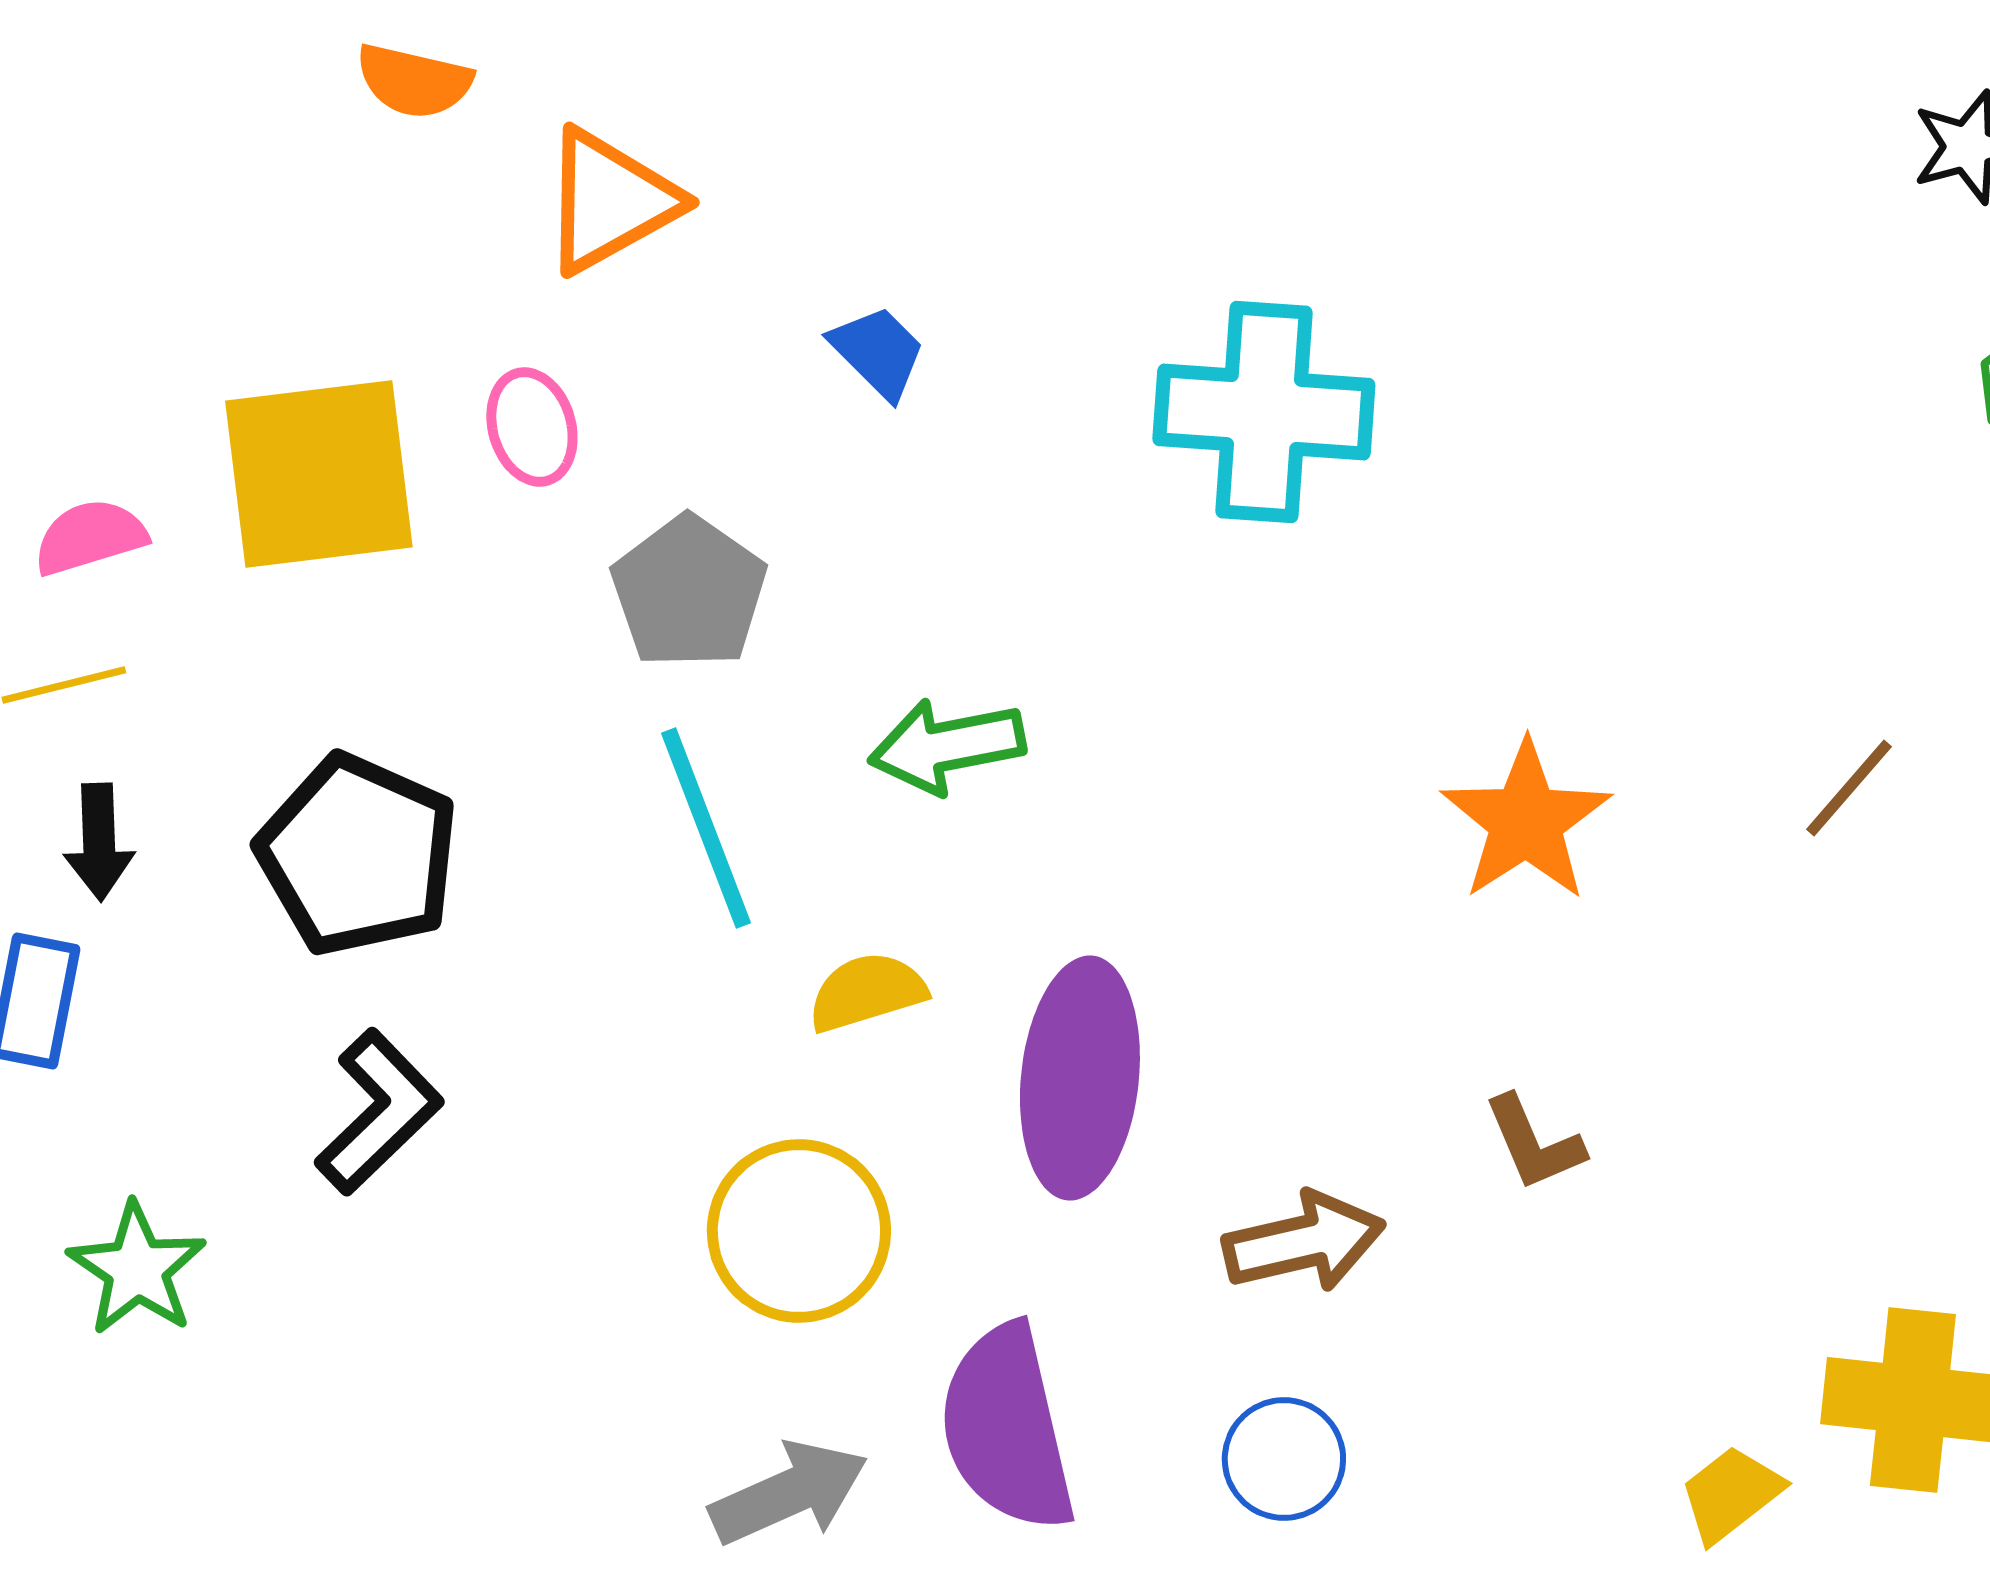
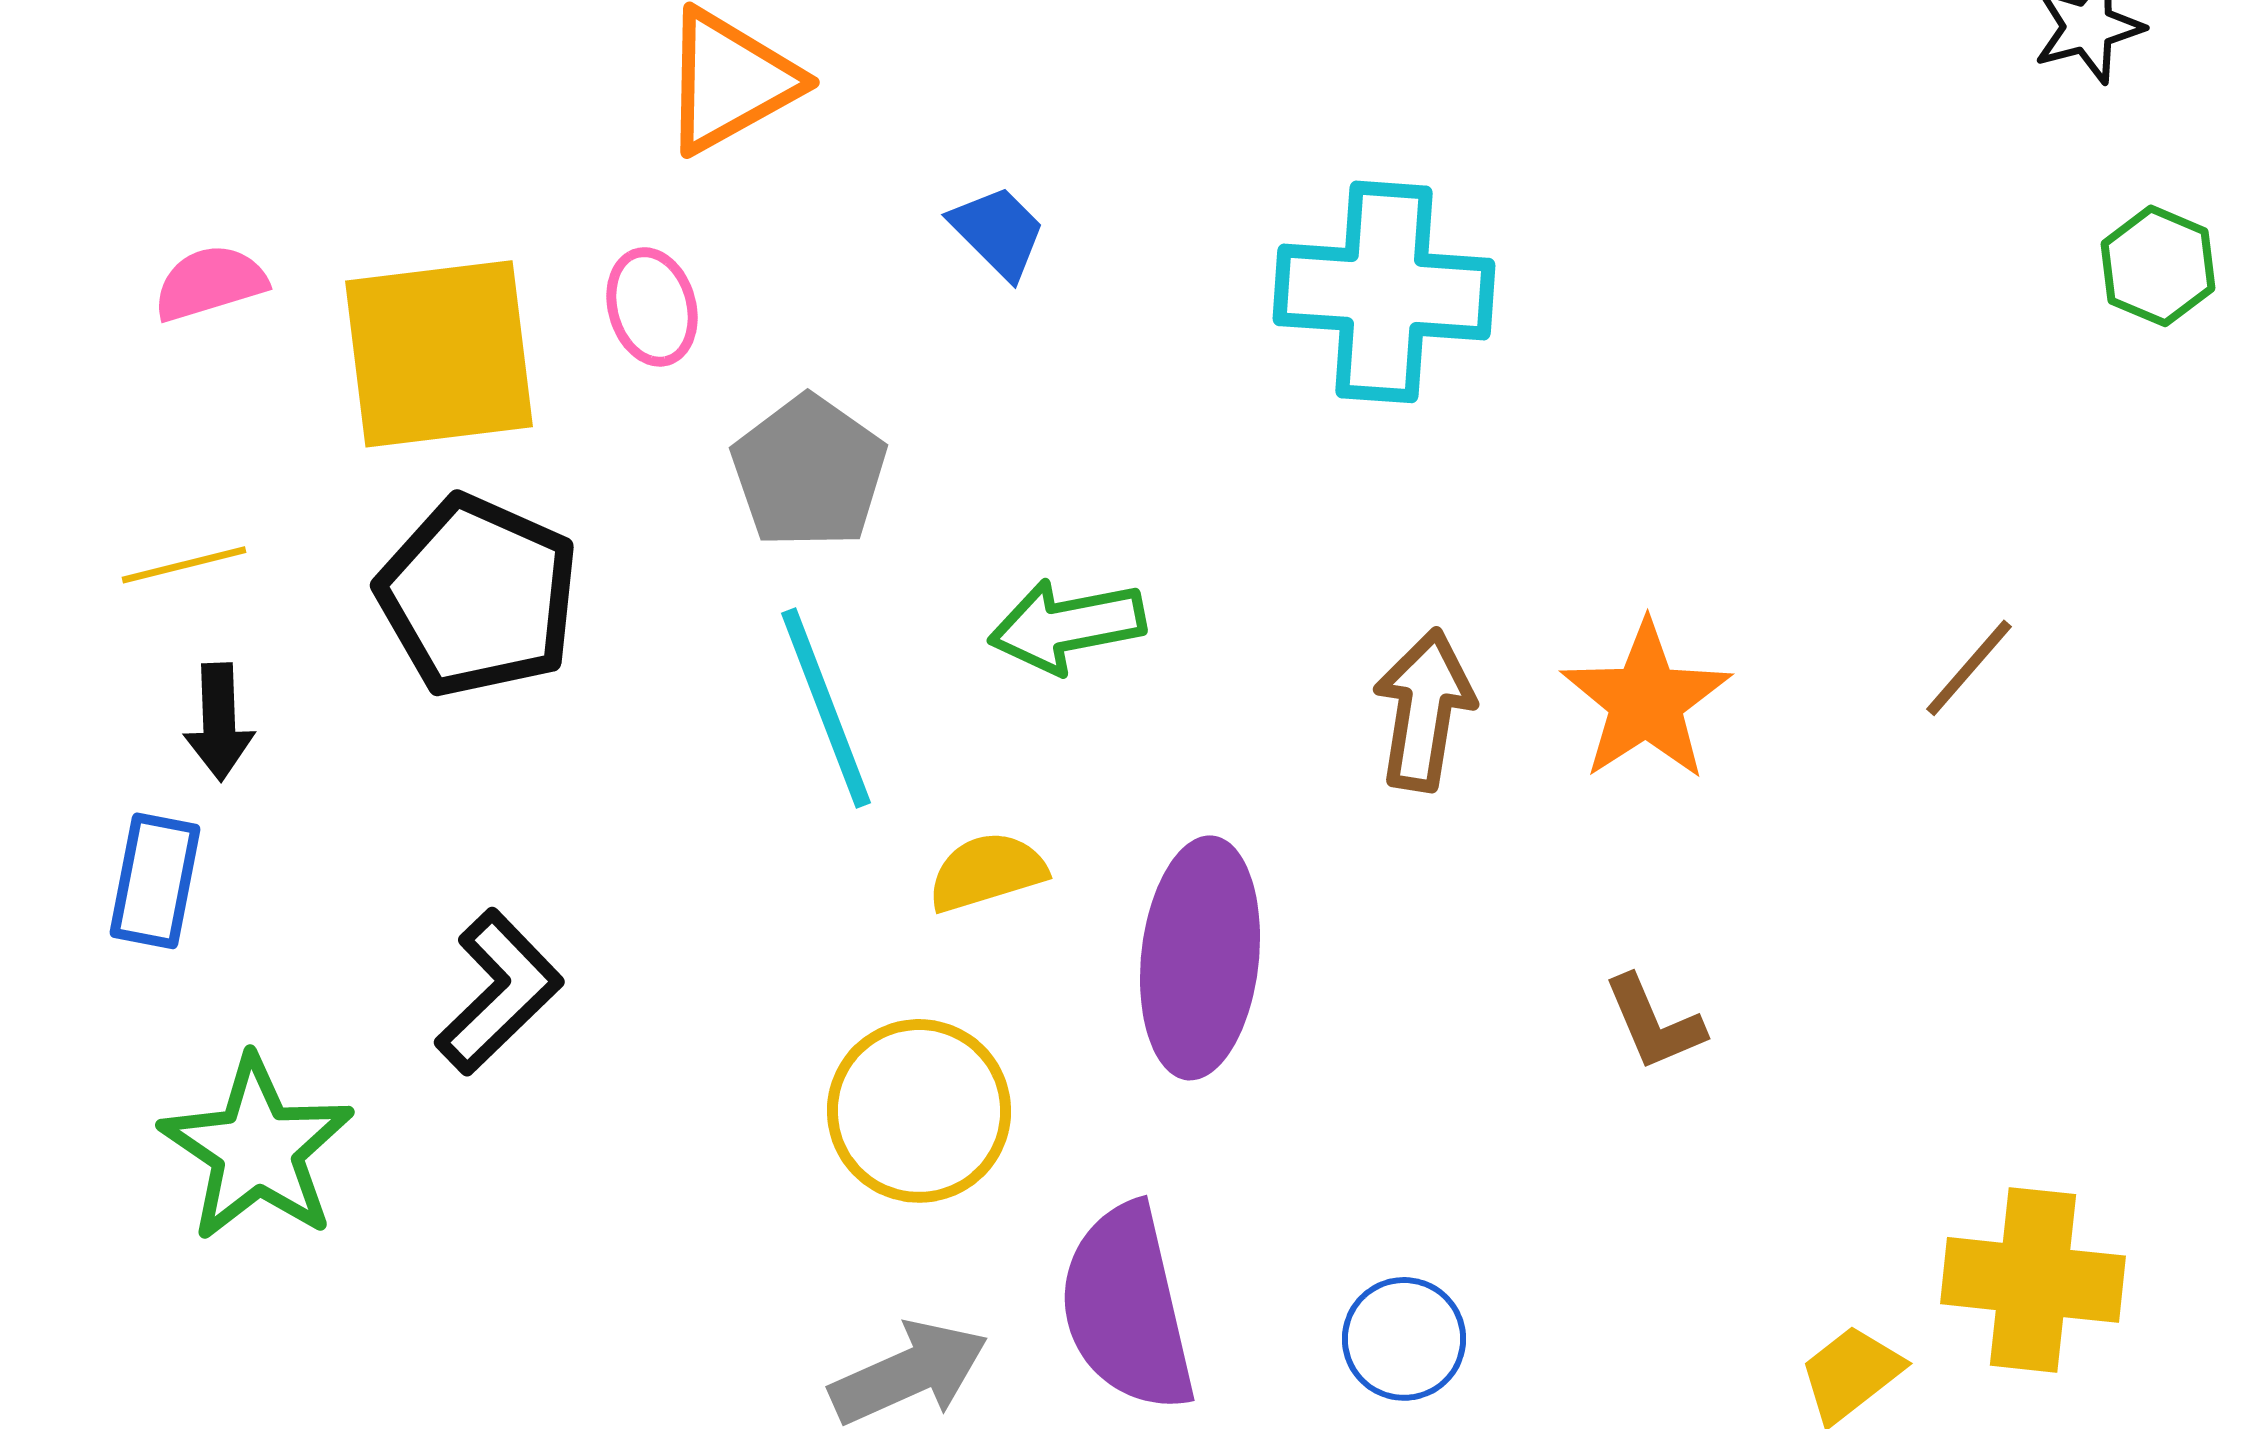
pink semicircle: (90, 537) -> (210, 283), moved
black pentagon: (358, 855) -> (478, 596), moved
brown arrow: (1304, 1242) -> (1424, 710), moved, turned -68
green star: (137, 1269) -> (257, 1149), size x1.4

